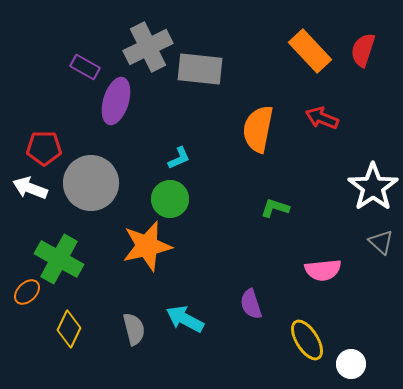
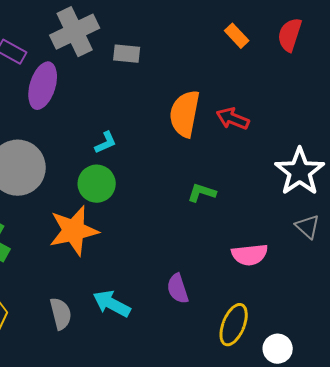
orange rectangle: (310, 51) -> (237, 36), size x0.6
gray rectangle: (200, 69) -> (127, 54), size x0.6
red arrow: (322, 118) -> (233, 119), moved
yellow ellipse: (307, 340) -> (234, 325), turned 54

